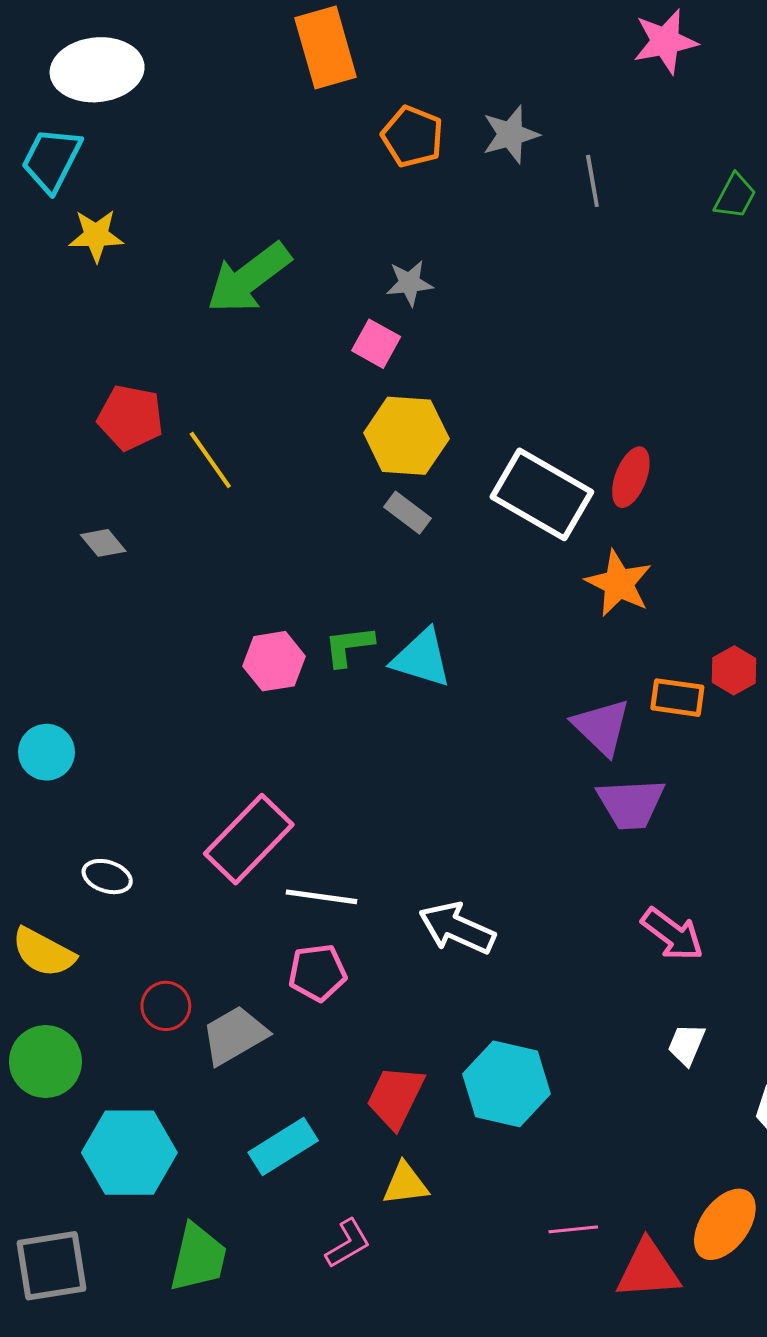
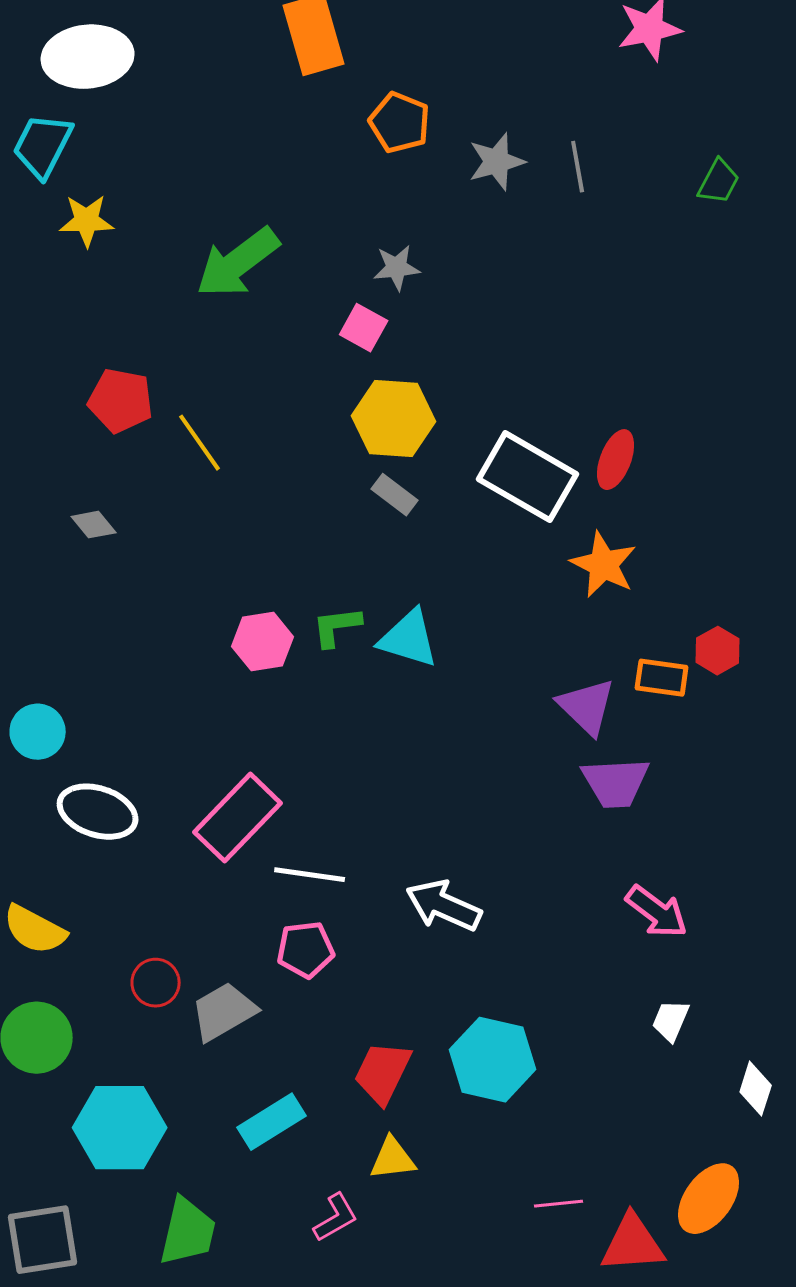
gray star: (511, 134) -> (497, 162), moved
white ellipse: (107, 877) -> (98, 812), moved, size x1.6

